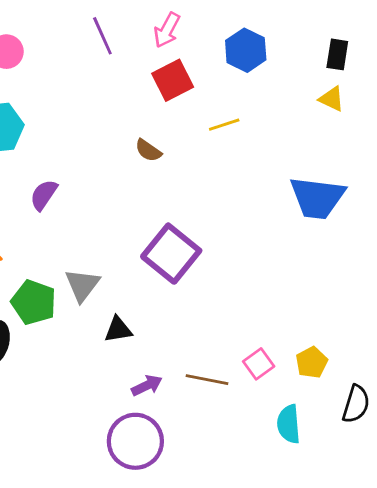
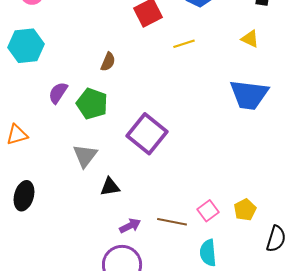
yellow triangle: (332, 99) -> (250, 39), moved
brown semicircle: (148, 150) -> (108, 62), moved, turned -102
green pentagon: (34, 302) -> (92, 104), moved
cyan semicircle: (289, 424) -> (208, 253), moved

